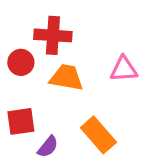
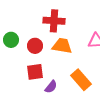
red circle: (21, 62) -> (35, 46), moved

